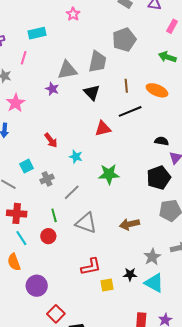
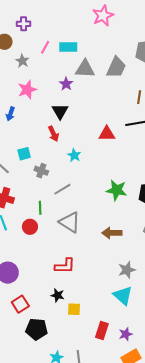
pink star: (73, 14) -> (103, 16), size x1.5
cyan rectangle: (37, 33) -> (68, 47), moved
black triangle: (92, 92) -> (60, 111), moved
green star: (109, 174) -> (117, 190), moved
gray cross: (47, 179) -> (41, 171), turned 32
black star: (130, 274) -> (58, 295), moved
yellow square: (107, 285) -> (74, 309), moved

